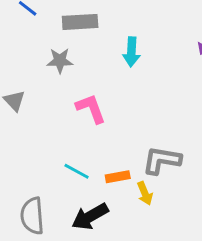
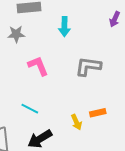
gray L-shape: (162, 160) -> (88, 66), moved
orange rectangle: (118, 177) -> (98, 113), moved

